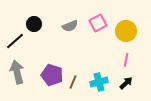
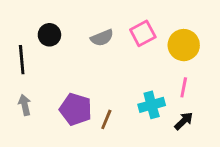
black line: (15, 41) -> (22, 60), turned -54
gray arrow: (17, 72) -> (25, 105), size x0.6
cyan cross: (99, 82) -> (152, 105), moved

